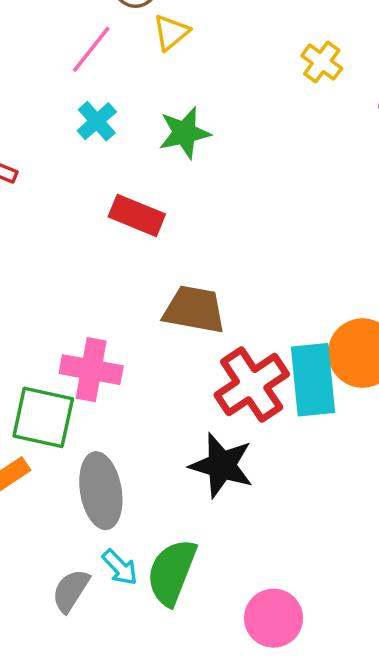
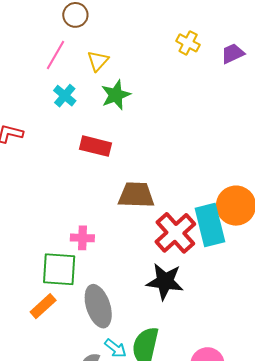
yellow triangle: (171, 32) -> (98, 61), moved
pink cross: (91, 370) -> (82, 238), size x0.7

